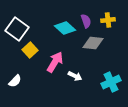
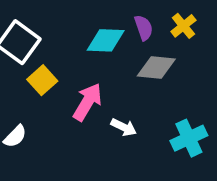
yellow cross: (108, 20) -> (183, 26), turned -32
cyan diamond: (65, 28) -> (106, 40), turned -40

